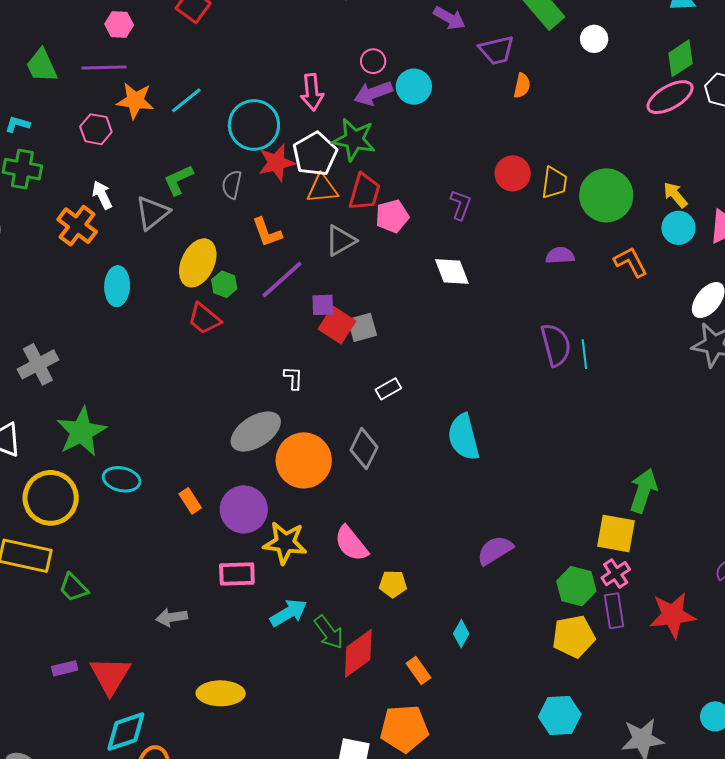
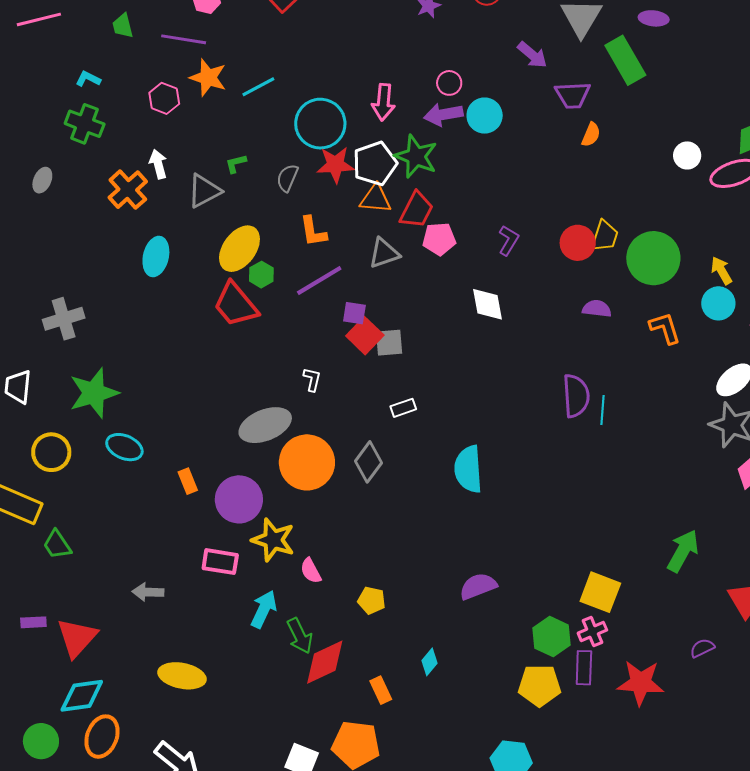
white circle: (594, 39) -> (687, 155), moved
green trapezoid: (42, 66) -> (123, 26), size x0.7
red circle: (513, 173) -> (578, 243), moved
green L-shape: (178, 180) -> (236, 164), size x0.7
red trapezoid: (204, 319) -> (236, 305), size x1.4
green arrow: (643, 491) -> (683, 551), moved
yellow circle: (51, 498) -> (51, 452), size x0.7
pink semicircle: (351, 544) -> (311, 571), moved, size x0.7
cyan arrow: (289, 613) -> (264, 609), turned -45

